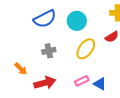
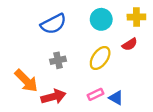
cyan circle: (77, 21) -> (101, 19), moved
orange arrow: (21, 69) -> (26, 81), size x1.6

